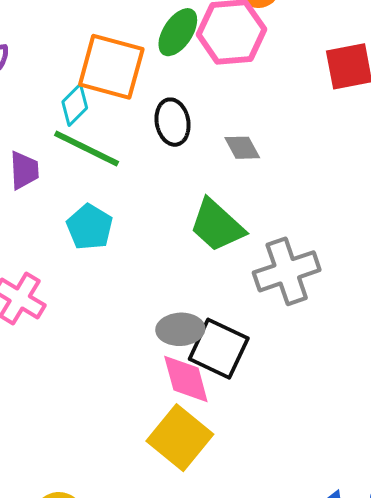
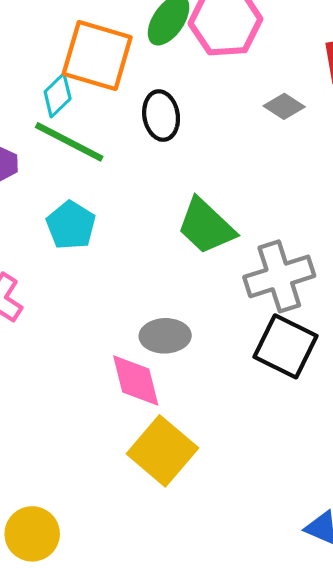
gray diamond: (242, 148) -> (284, 106), moved, turned -30
black square: (219, 349) -> (286, 346), moved
pink diamond: (186, 379) -> (136, 381), moved

